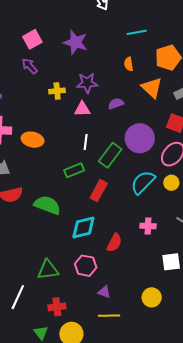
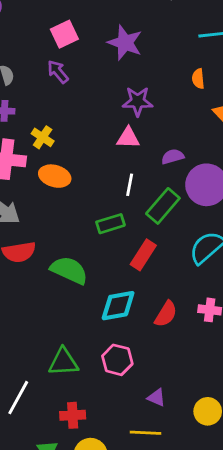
yellow cross: (57, 91) -> (43, 137), moved, turned 35
purple semicircle: (116, 104) -> (173, 157), moved
red semicircle: (114, 243) -> (166, 314), moved
purple triangle: (104, 292) -> (156, 398), moved

